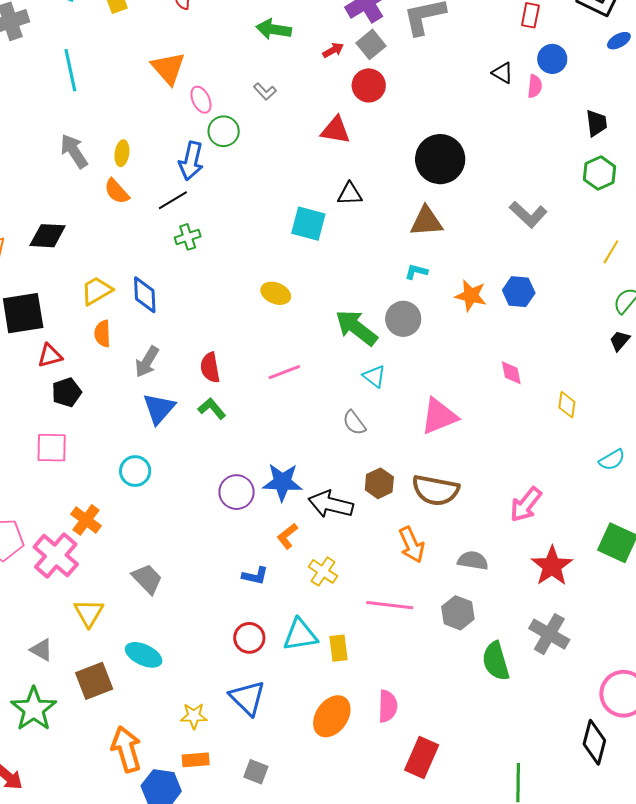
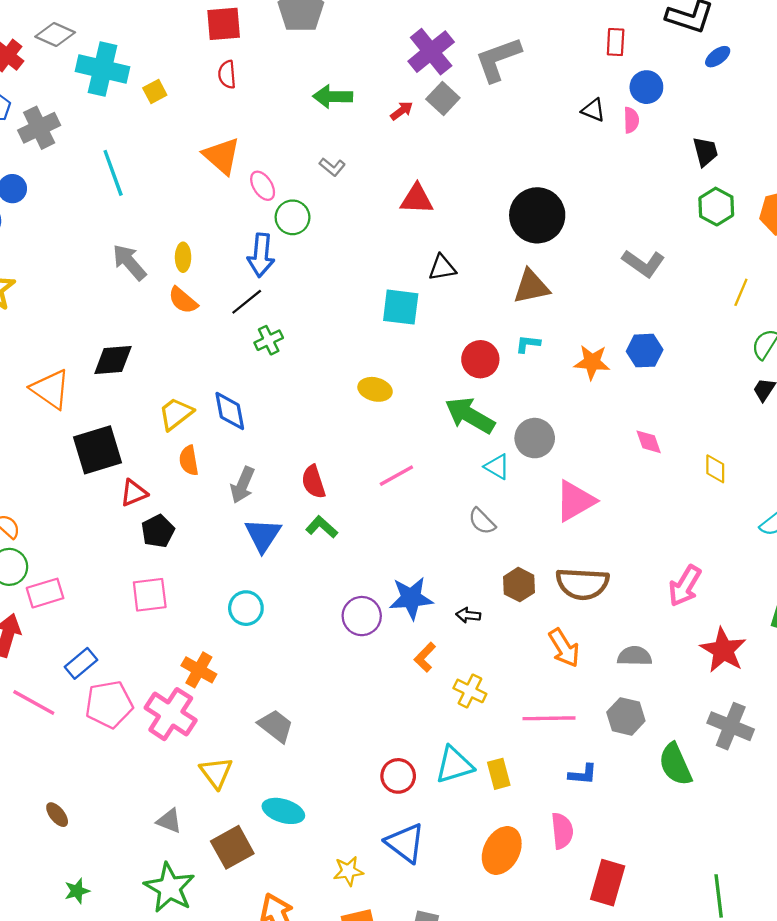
red circle: (369, 85) -> (480, 359), moved
gray circle: (403, 319) -> (535, 438), moved
black arrow: (331, 504) -> (468, 615), size x0.5
blue L-shape: (255, 576) -> (583, 774), moved

